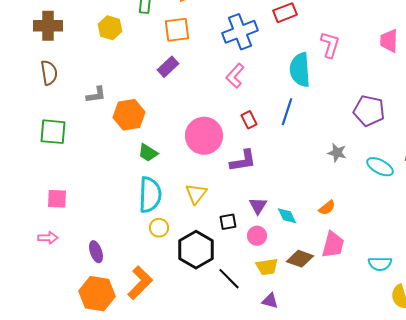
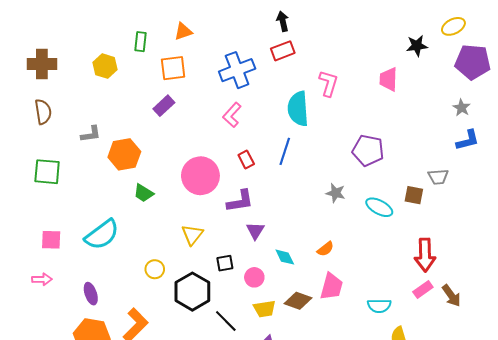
cyan semicircle: (150, 195) -> (102, 235), moved, turned 51
purple triangle: (258, 206) -> (255, 231), moved

